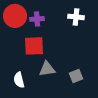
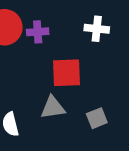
red square: (34, 46) -> (66, 73), moved

